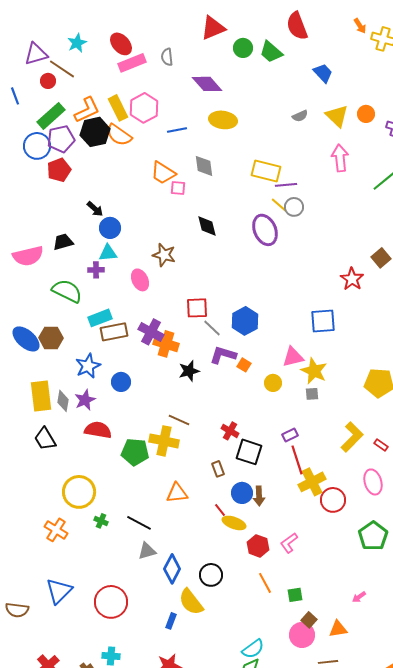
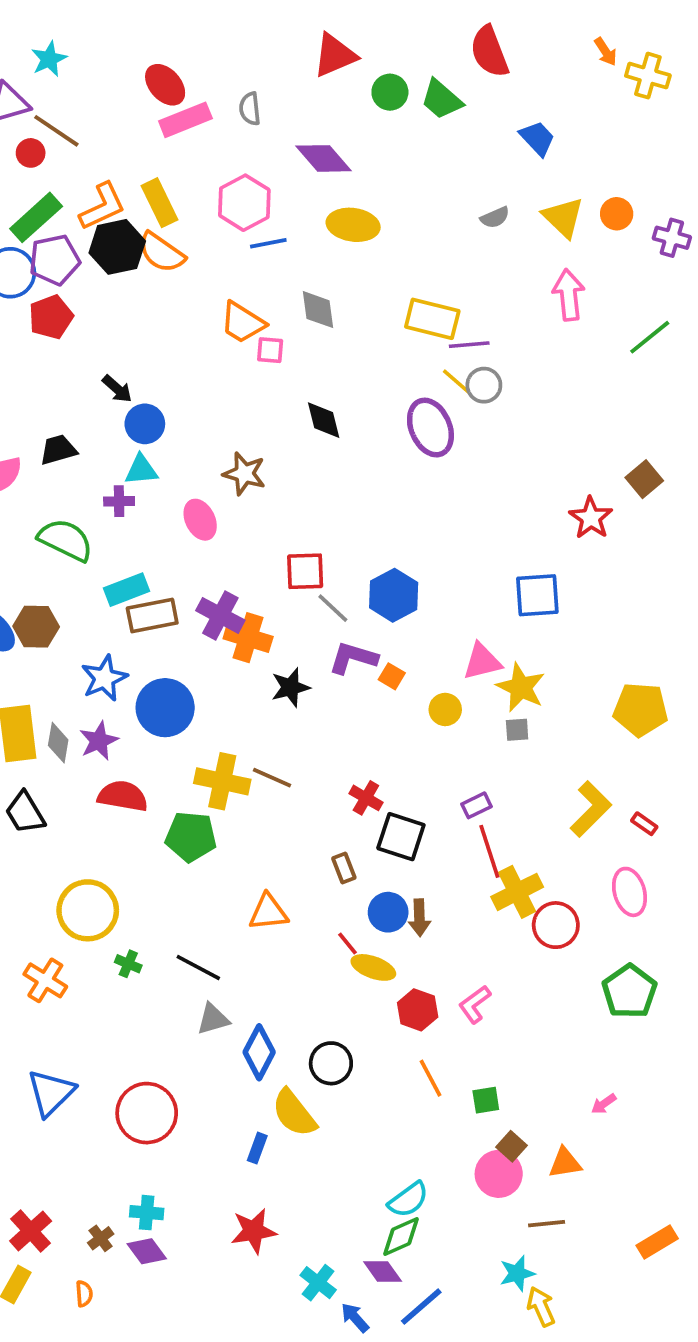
cyan star: (77, 43) -> (49, 59), moved
pink hexagon: (144, 108) -> (244, 203), moved
blue circle: (121, 382) -> (165, 708), size x1.6
yellow cross: (164, 441) -> (222, 781), moved

